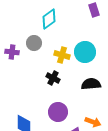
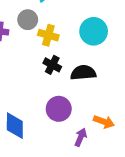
yellow cross: (62, 55) -> (48, 35), moved
black semicircle: (91, 84) -> (83, 73), moved

